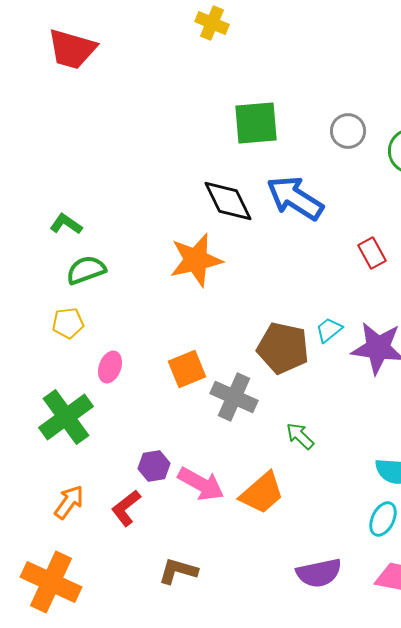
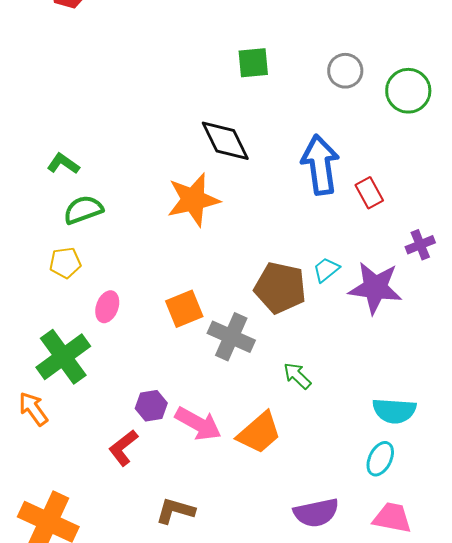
green square: (256, 123) -> (253, 63), size x0.7
blue arrow: (295, 198) -> (320, 165), moved, turned 50
orange arrow: (69, 502) -> (33, 409), moved, turned -72

